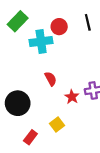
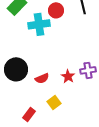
red semicircle: (51, 79) -> (42, 78), moved, turned 96
black circle: (18, 103) -> (16, 69), moved

